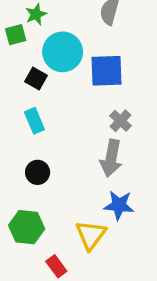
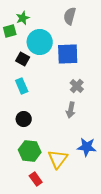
gray arrow: (111, 158) -> (71, 110), size x0.7
blue star: (119, 205) -> (87, 147), moved
green hexagon: (27, 227) -> (30, 151), moved

